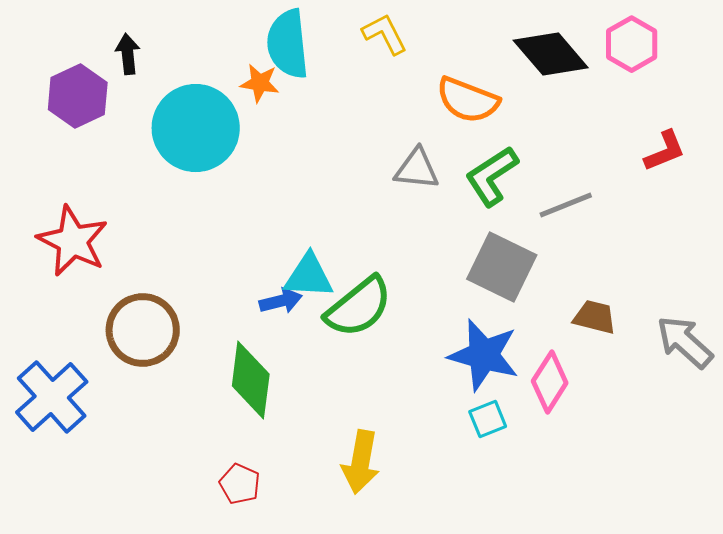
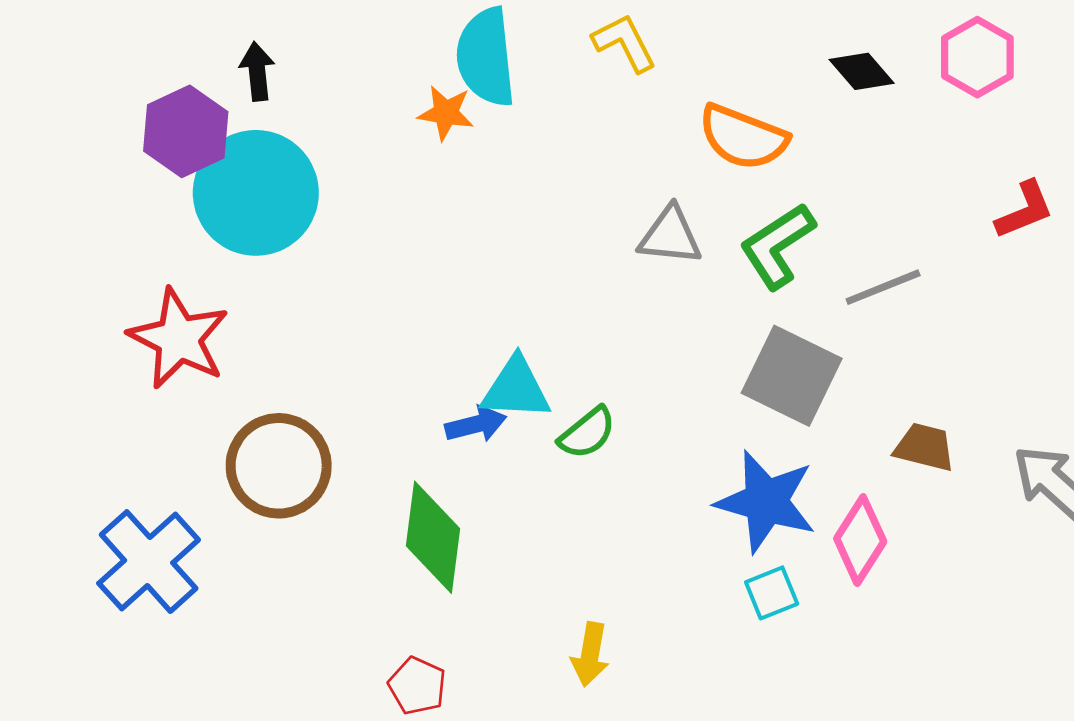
black diamond: (551, 54) -> (862, 71), size x0.6
cyan circle: (196, 128) -> (256, 193), moved
green semicircle: (359, 307) -> (587, 433), size x0.6
yellow arrow: (361, 462) -> (590, 654), size x0.7

